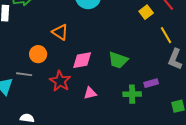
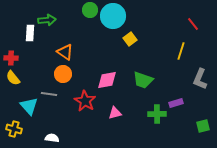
yellow square: (146, 12) -> (130, 39), moved
orange triangle: (60, 32) -> (65, 52), moved
yellow line: (166, 35) -> (181, 51), moved, turned 48

